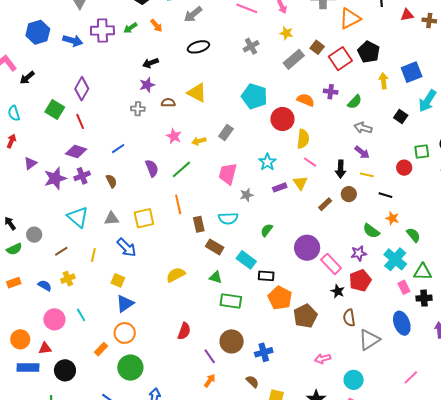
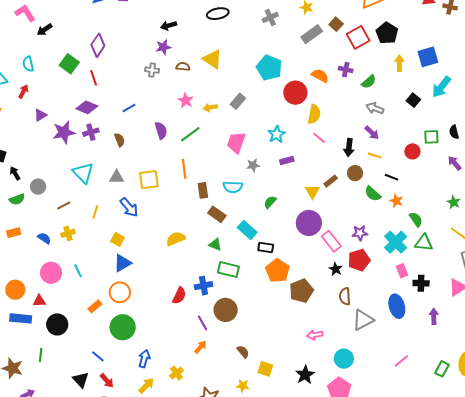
yellow triangle: (300, 183) -> (312, 192), moved
green semicircle: (371, 231) -> (373, 194), moved
green triangle: (423, 272) -> (424, 243), moved
blue cross: (264, 352) -> (204, 286), moved

